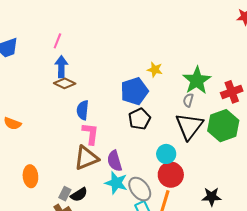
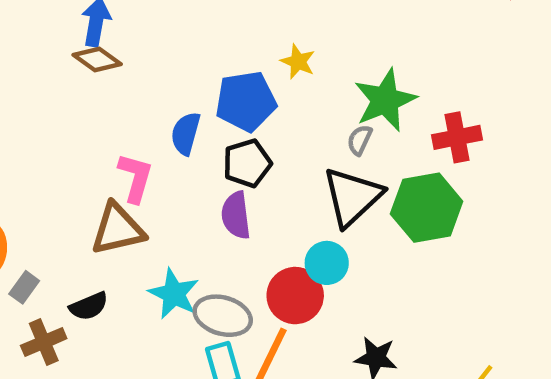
blue semicircle: (83, 110) -> (186, 134), moved
cyan circle: (166, 154) -> (327, 263), moved
purple semicircle: (115, 161) -> (236, 215), moved
gray ellipse: (140, 189) -> (223, 316), turned -45
gray rectangle: (65, 194) -> (24, 287), moved

